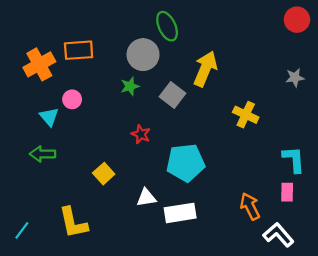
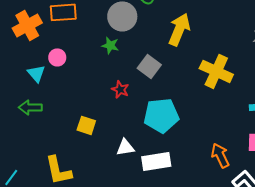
green star: (130, 86) -> (110, 45), turned 30
gray square: (173, 95) -> (149, 66), moved
yellow cross: (246, 115) -> (216, 71), size x1.4
yellow square: (104, 174) -> (86, 125), turned -30

